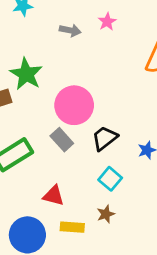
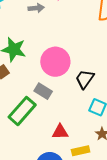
gray rectangle: (62, 140) -> (43, 91), moved

